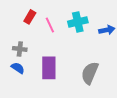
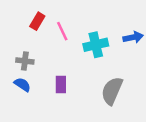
cyan cross: (78, 22) -> (96, 45), moved
purple rectangle: (49, 68) -> (61, 85), size x0.6

